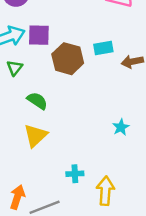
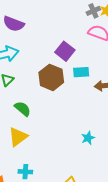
purple square: (39, 35) -> (65, 51), moved, turned 30
cyan cross: (75, 174) -> (25, 172), moved

